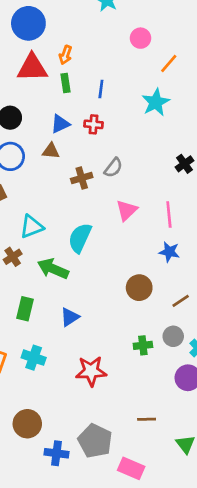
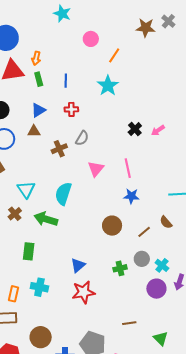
red cross: (93, 124) -> (71, 109), moved
cyan triangle: (32, 227) -> (26, 189), turned -36
blue triangle: (70, 317) -> (78, 265), moved

